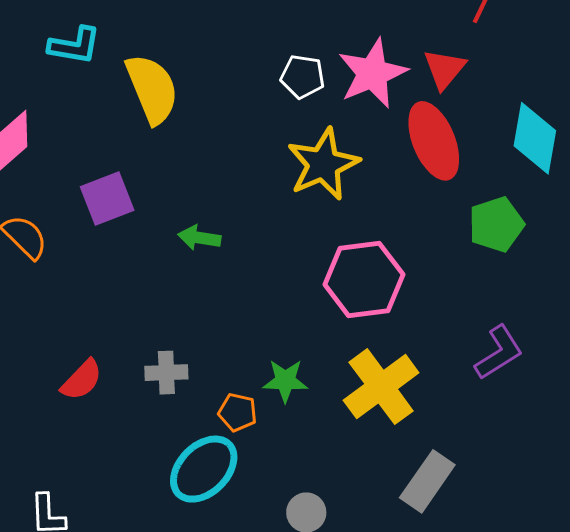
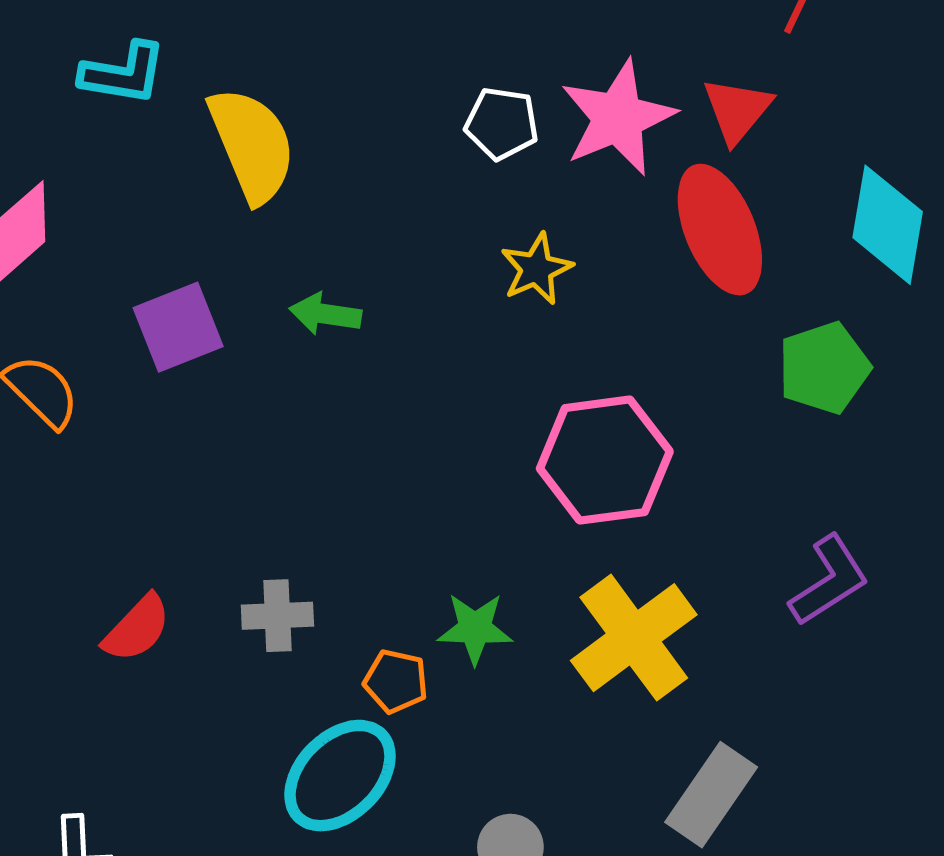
yellow star: (323, 164) -> (537, 269), size x0.6
green arrow: (199, 238) -> (325, 314), moved

